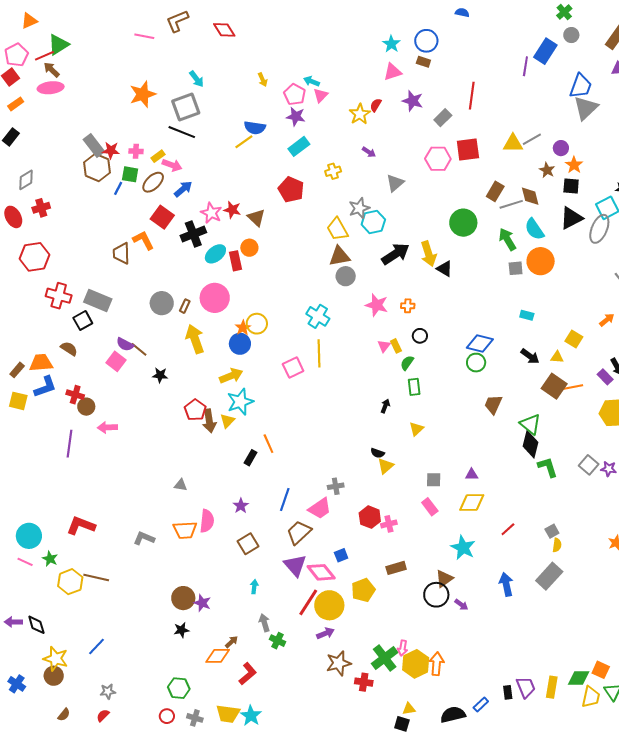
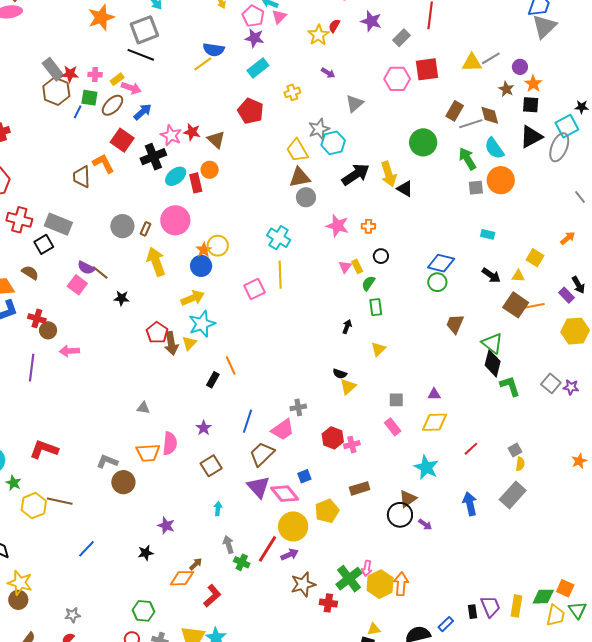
brown circle: (183, 598) -> (123, 482), moved
red line: (308, 602) -> (268, 549), moved
blue line: (97, 646) -> (86, 549), moved

